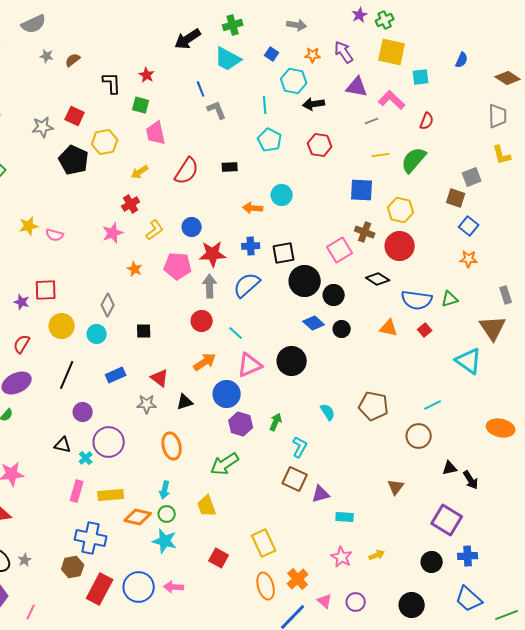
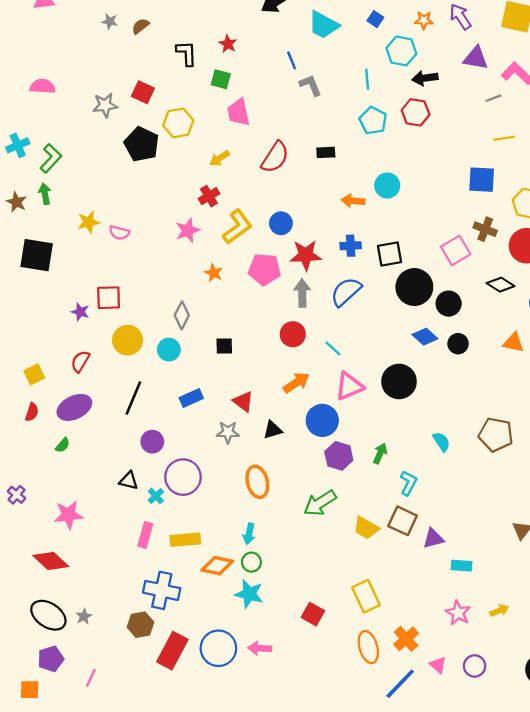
red hexagon: (320, 145) -> (416, 112), moved
yellow L-shape: (155, 230) -> (237, 227), size x1.4
yellow trapezoid: (207, 506) -> (366, 528), moved, turned -40

